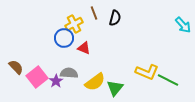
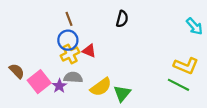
brown line: (94, 13) -> (69, 19), moved
yellow cross: (74, 24) -> (70, 54), moved
yellow L-shape: (147, 72) -> (186, 66), moved

